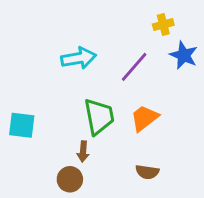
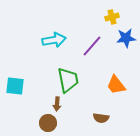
blue star: (184, 55) -> (126, 38), turned -30
orange trapezoid: (144, 118) -> (116, 85), moved, turned -90

